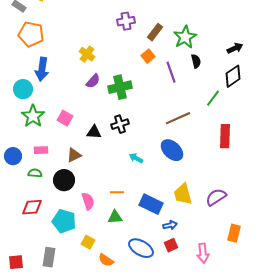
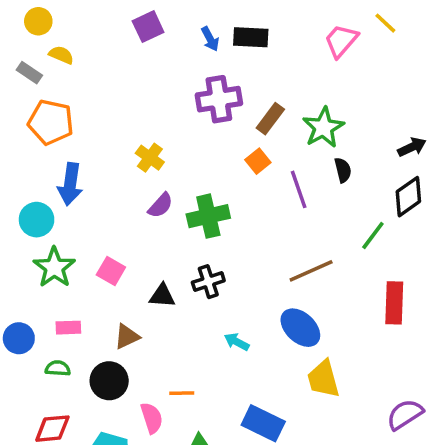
purple cross: (126, 21) -> (219, 99), size x1.4
orange line: (117, 192) -> (182, 393), moved
yellow trapezoid: (183, 194) -> (323, 379), moved
purple semicircle: (216, 197) -> (405, 414), moved

